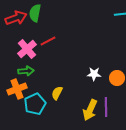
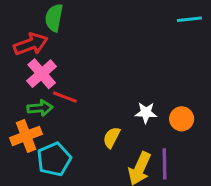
red arrow: (16, 18) -> (31, 44), moved
red line: (48, 41) -> (65, 97), moved, turned 49
yellow semicircle: (57, 93) -> (112, 137), moved

